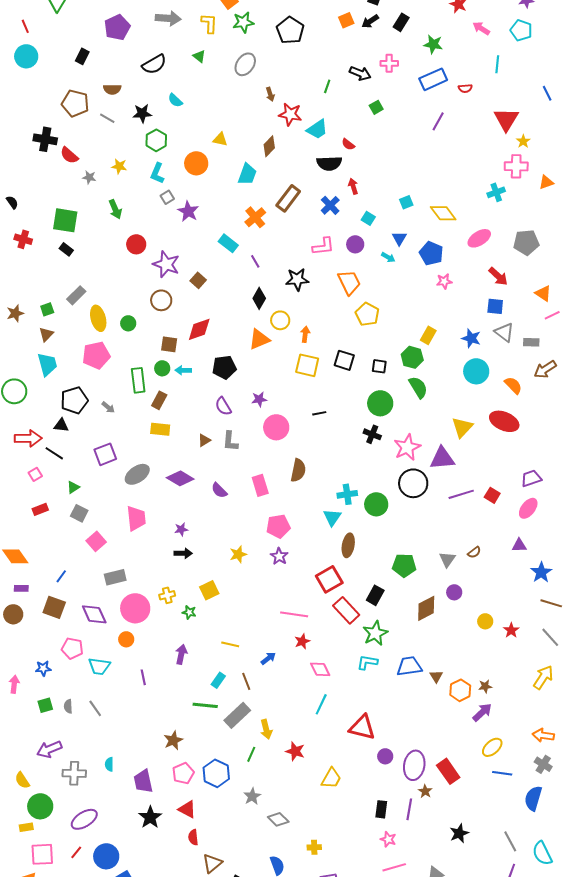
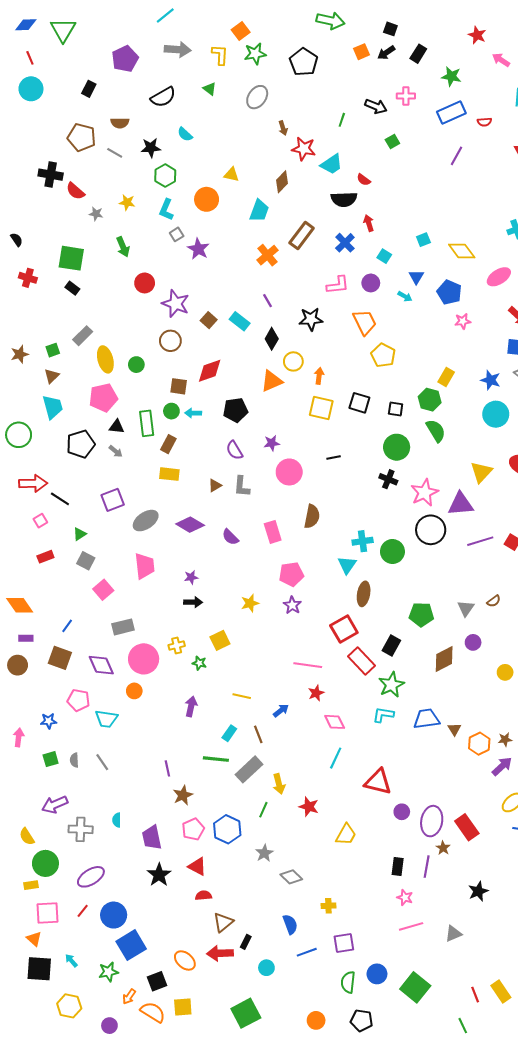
cyan rectangle: (228, 243) -> (240, 321), moved
black triangle: (61, 425) -> (117, 427), moved
purple line: (143, 677) -> (167, 768), moved
red semicircle: (193, 837) -> (203, 895), turned 91

